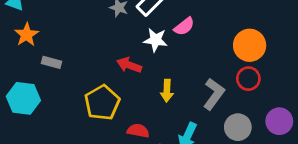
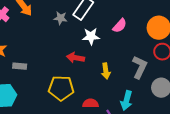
pink semicircle: (184, 26) -> (120, 26), moved
yellow pentagon: (102, 103) -> (61, 88), turned -30

